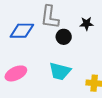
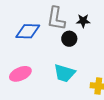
black star: (87, 24) -> (83, 21), moved

